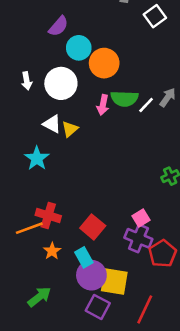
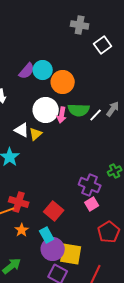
purple semicircle: (58, 26) -> (27, 71), moved
white circle: (61, 83) -> (46, 110), moved
purple cross: (138, 238) -> (90, 185), moved

